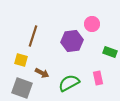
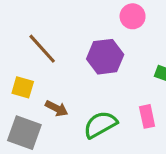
pink circle: (92, 24) -> (133, 16), moved
brown line: (33, 36) -> (42, 49), turned -60

